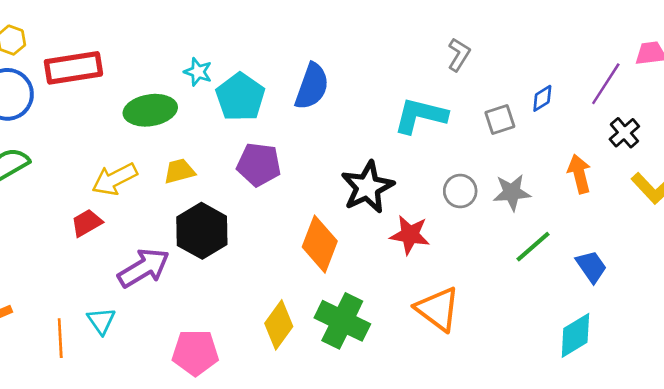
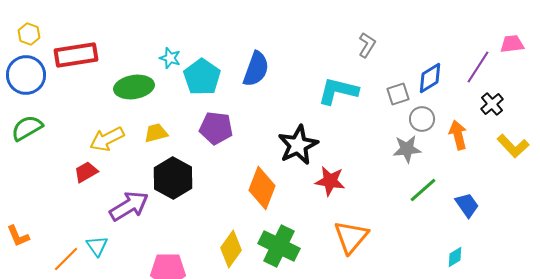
blue diamond: (542, 98) -> (430, 78), size x1.5
gray circle: (460, 191) -> (422, 119), moved
orange triangle: (438, 309) -> (351, 237), turned 33
cyan diamond: (575, 335) -> (455, 257), size x0.6
orange line: (60, 338) -> (66, 259), turned 48

